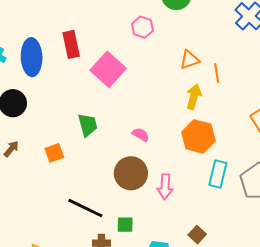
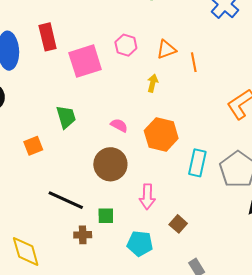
pink hexagon: (142, 27) -> (126, 45), moved
pink square: (108, 69) -> (85, 61), turned 32
yellow arrow: (194, 97) -> (153, 83), moved, size x0.7
orange hexagon: (198, 136) -> (161, 135), moved
pink arrow: (165, 187) -> (147, 197), moved

